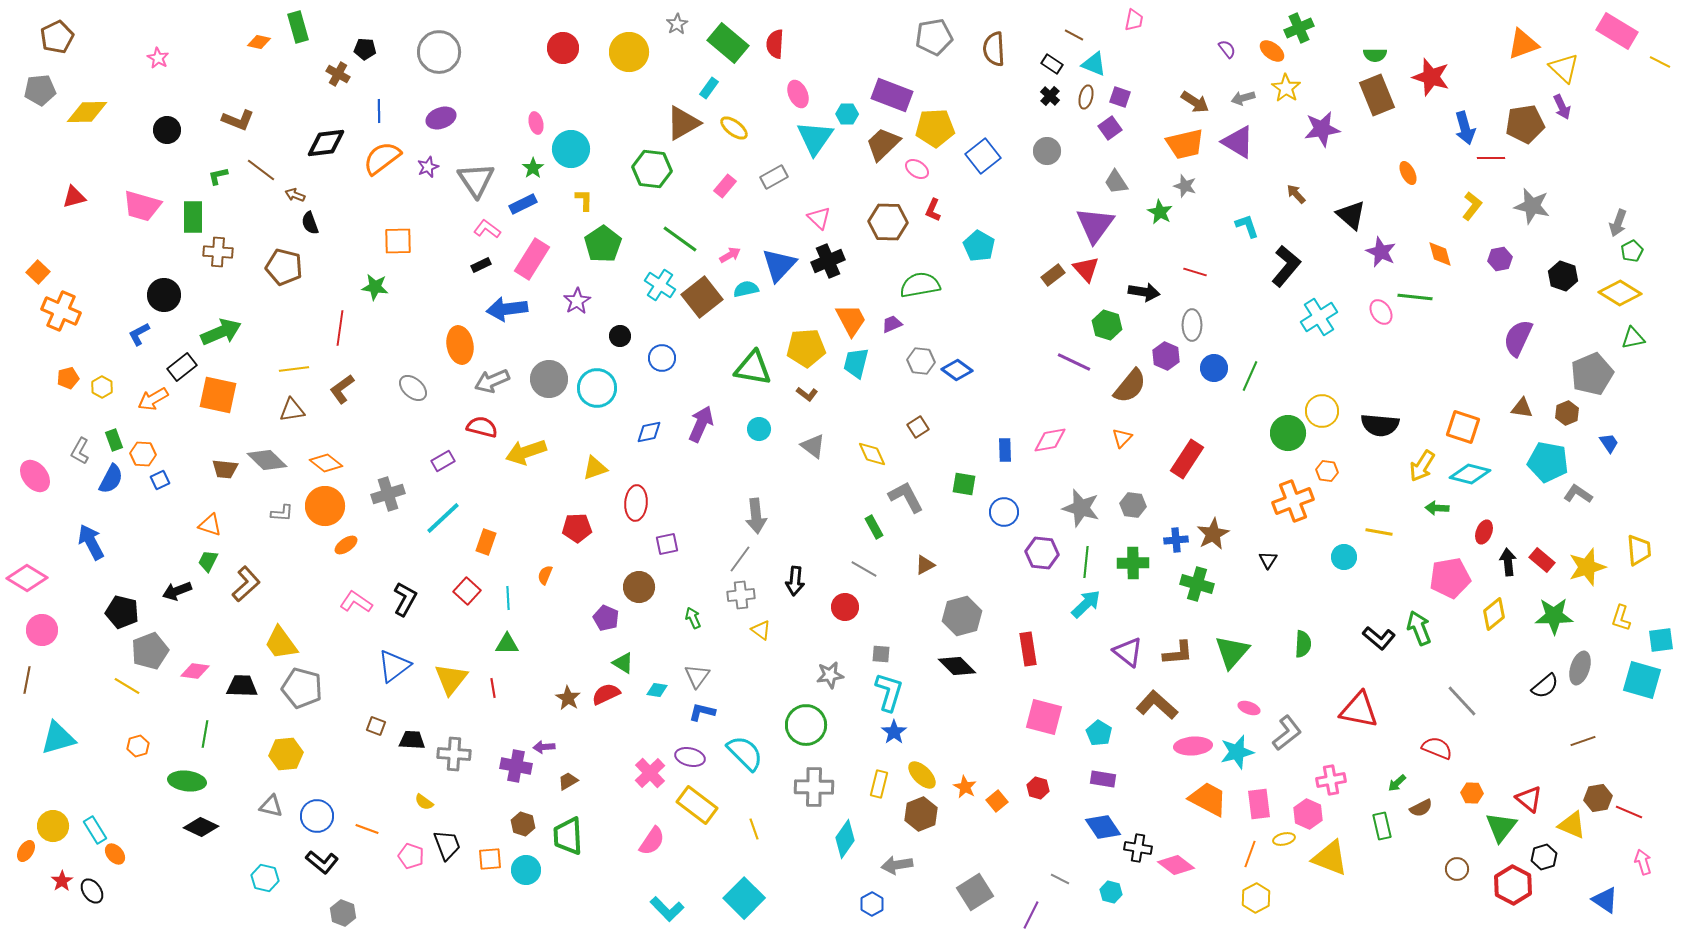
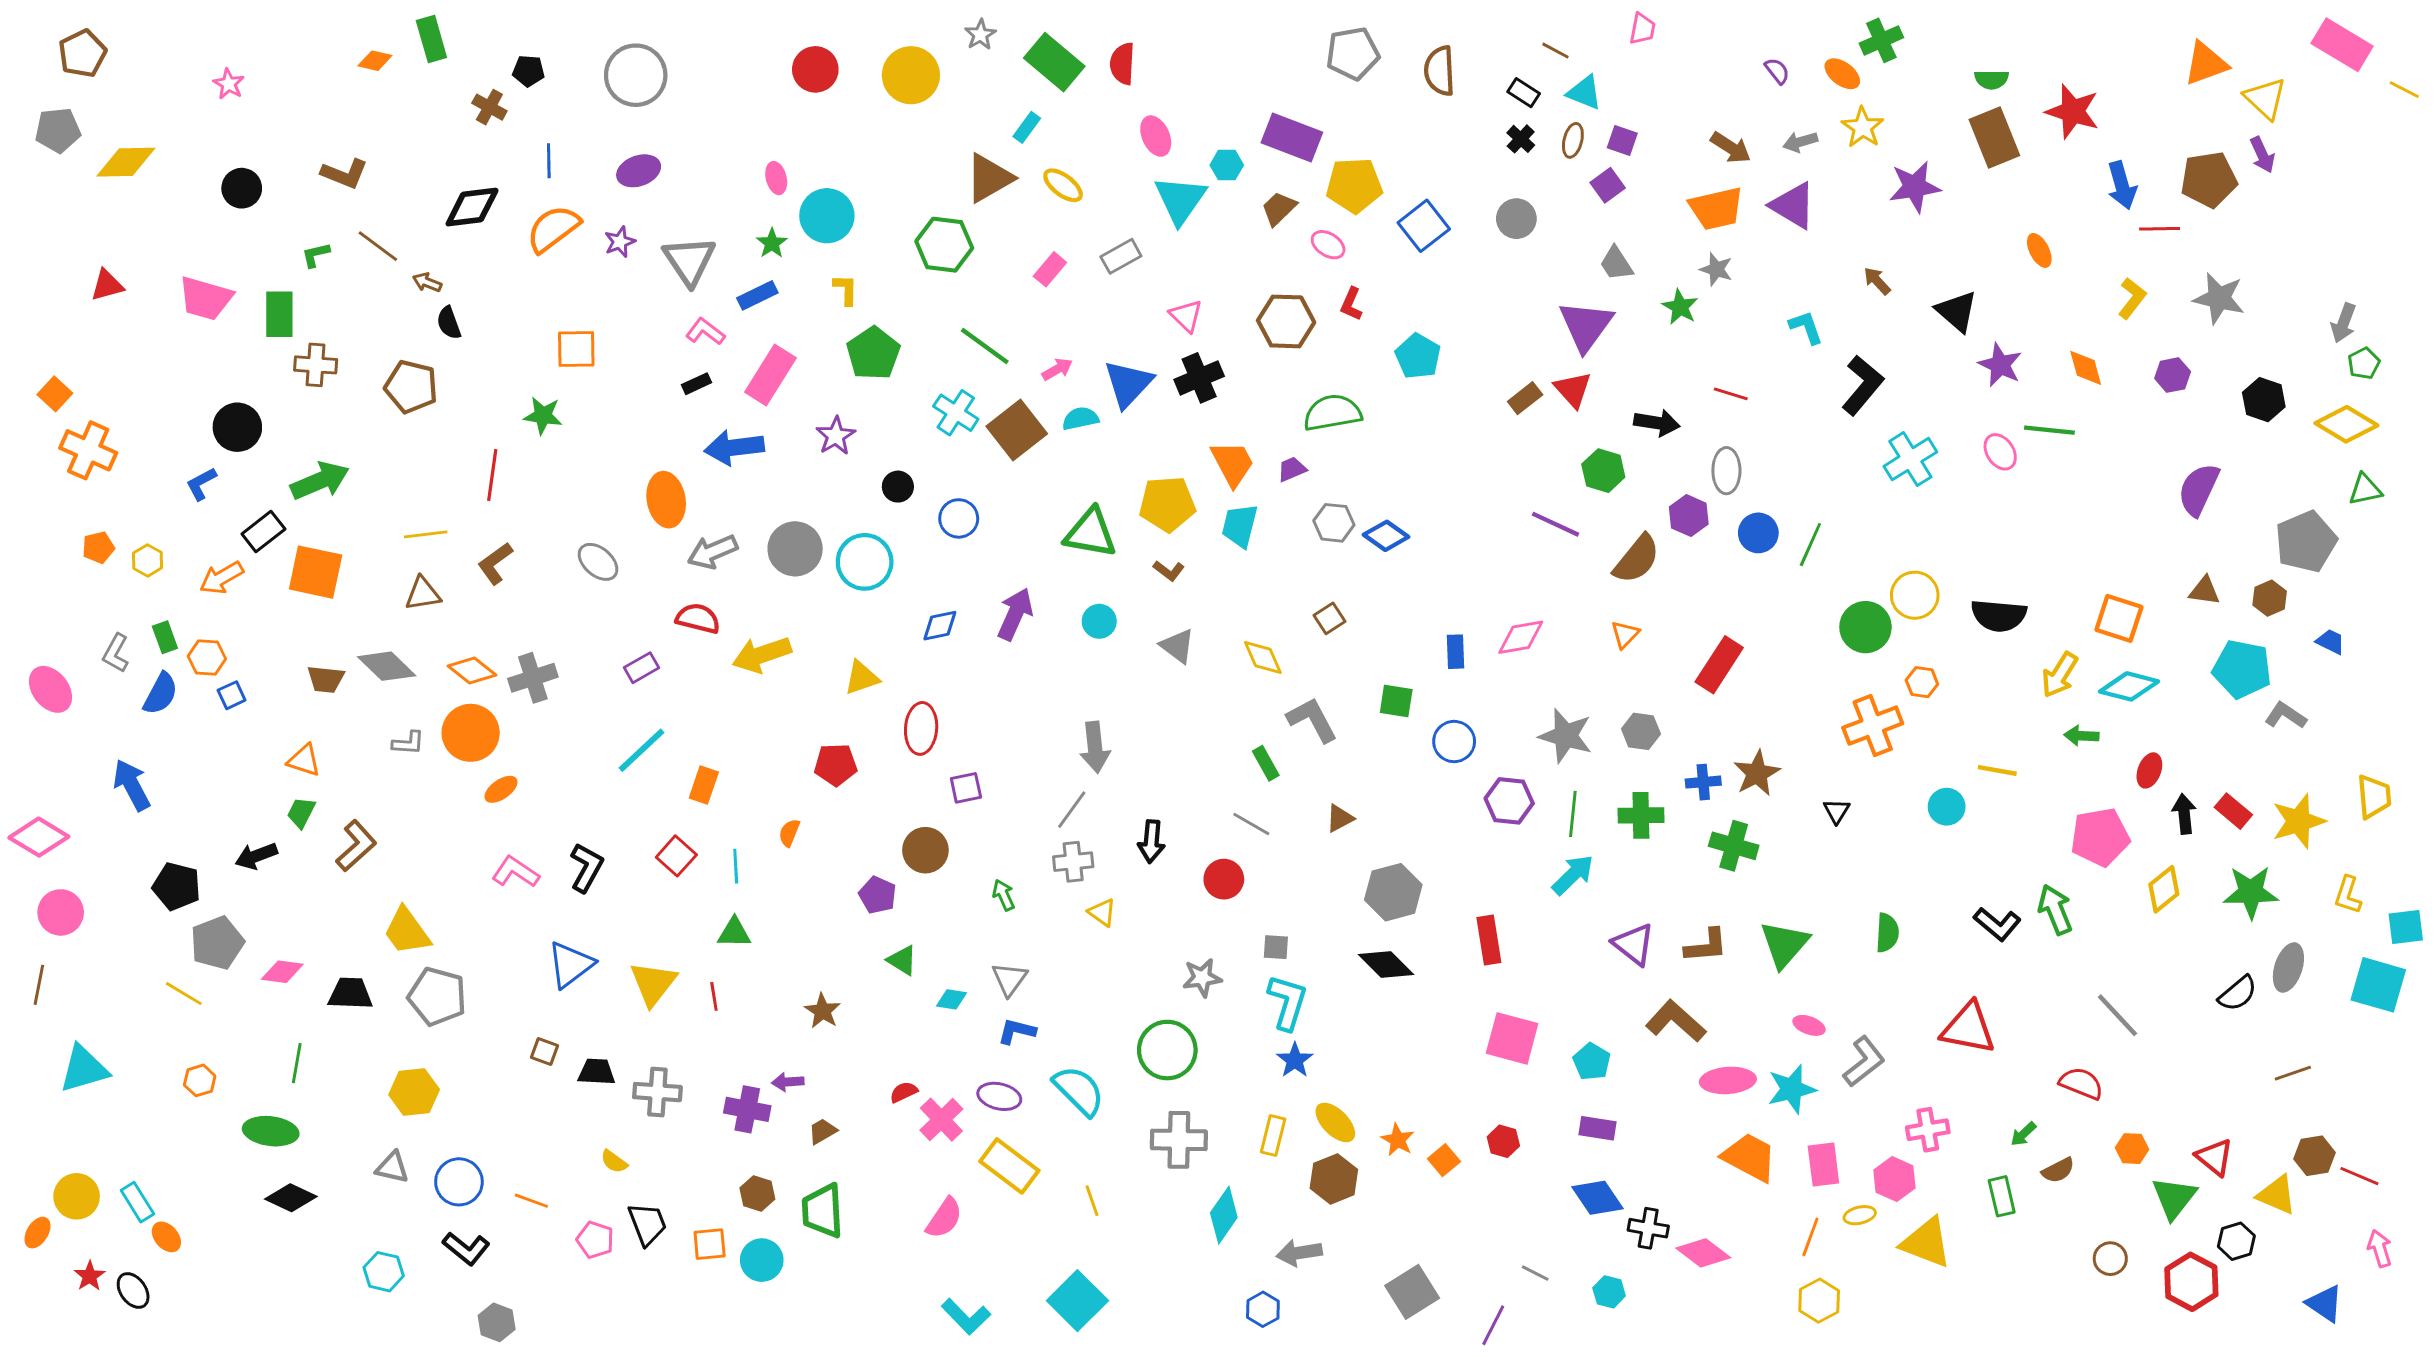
brown trapezoid: (883, 144) -> (1279, 208), size x0.7
blue trapezoid: (1609, 443) -> (2330, 642), turned -30
gray cross: (388, 494) -> (533, 678), moved
red semicircle: (606, 694) -> (904, 1092), moved, size x0.7

